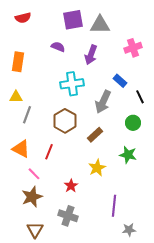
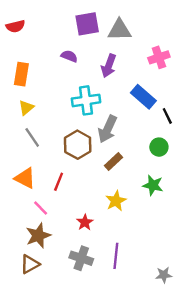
red semicircle: (23, 18) -> (15, 26), moved
blue rectangle: (120, 81) -> (143, 97), size x1.5
yellow triangle: (16, 97) -> (26, 108), moved, turned -40
gray arrow: (103, 102) -> (108, 129), moved
gray line: (27, 115) -> (32, 137), turned -54
purple line: (114, 206) -> (116, 256), moved
brown triangle: (35, 230) -> (30, 264), moved, turned 30
gray star: (129, 230) -> (164, 275), moved

